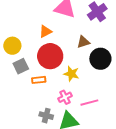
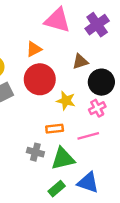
orange rectangle: (39, 80) -> (55, 129), moved
pink cross: (65, 97) -> (97, 108), moved

